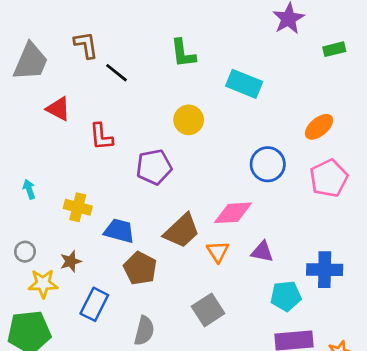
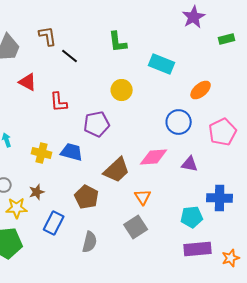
orange ellipse: (319, 127) -> (201, 90), moved
blue trapezoid: (119, 231) -> (72, 152), moved
orange triangle: (218, 252) -> (143, 197), moved
purple triangle: (262, 252) -> (190, 164), moved

